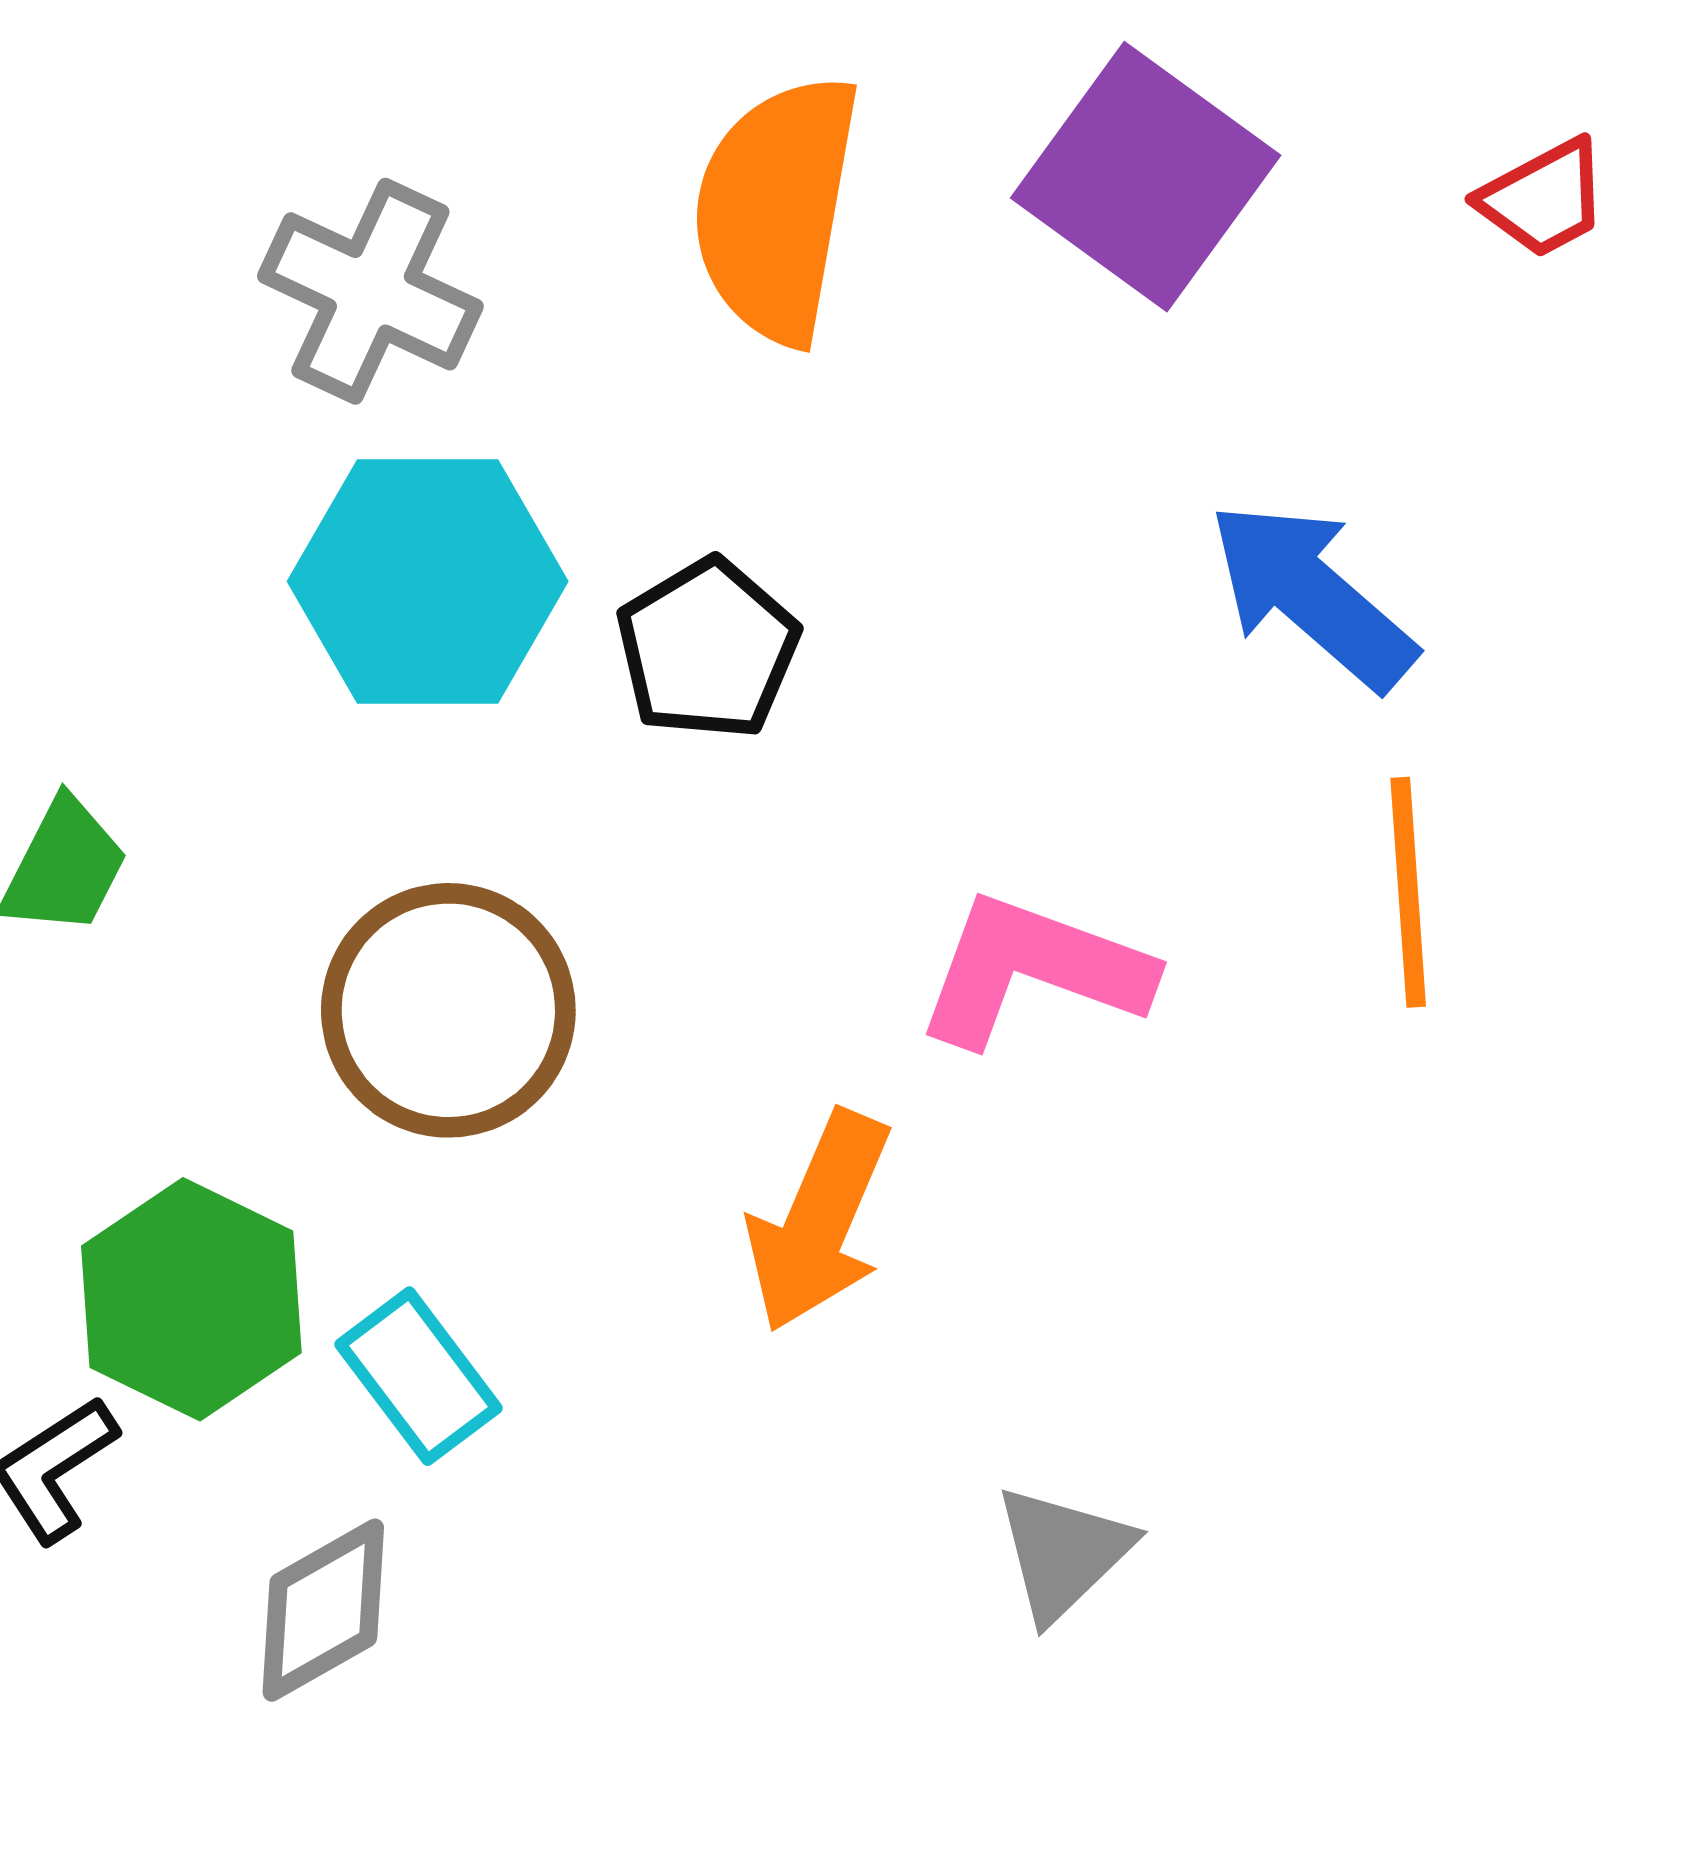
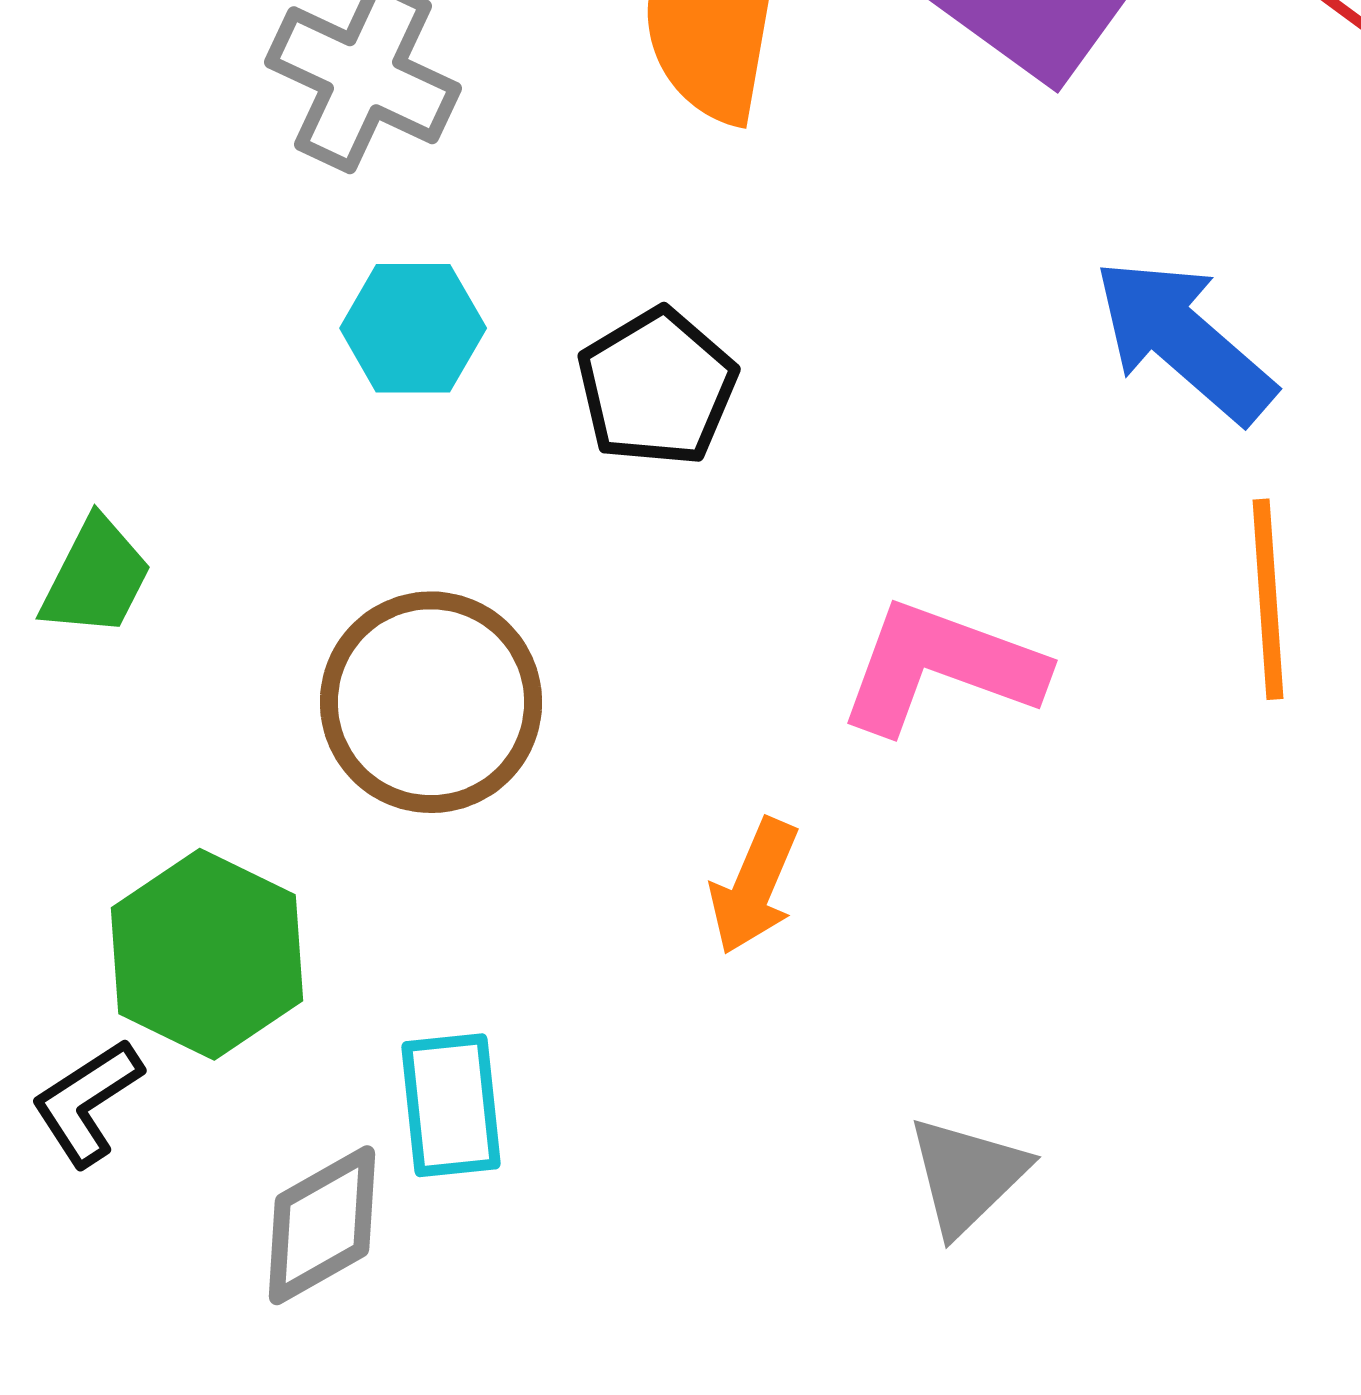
cyan hexagon: (428, 581) -> (413, 328), size x0.6
orange arrow: (819, 1221) -> (754, 886), size x0.7
cyan rectangle: (419, 1376) -> (451, 1105), moved, turned 31

